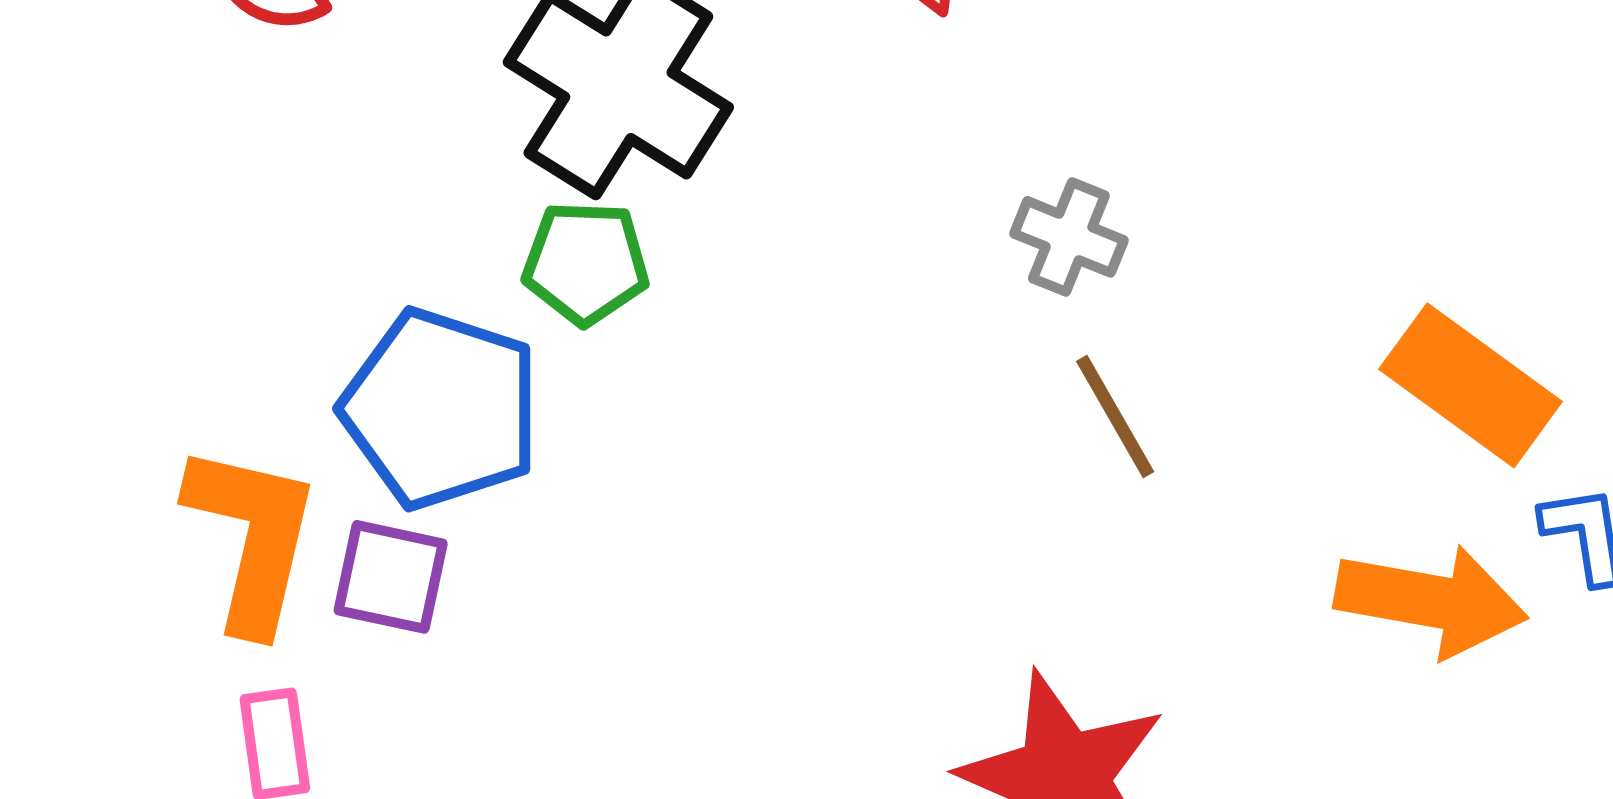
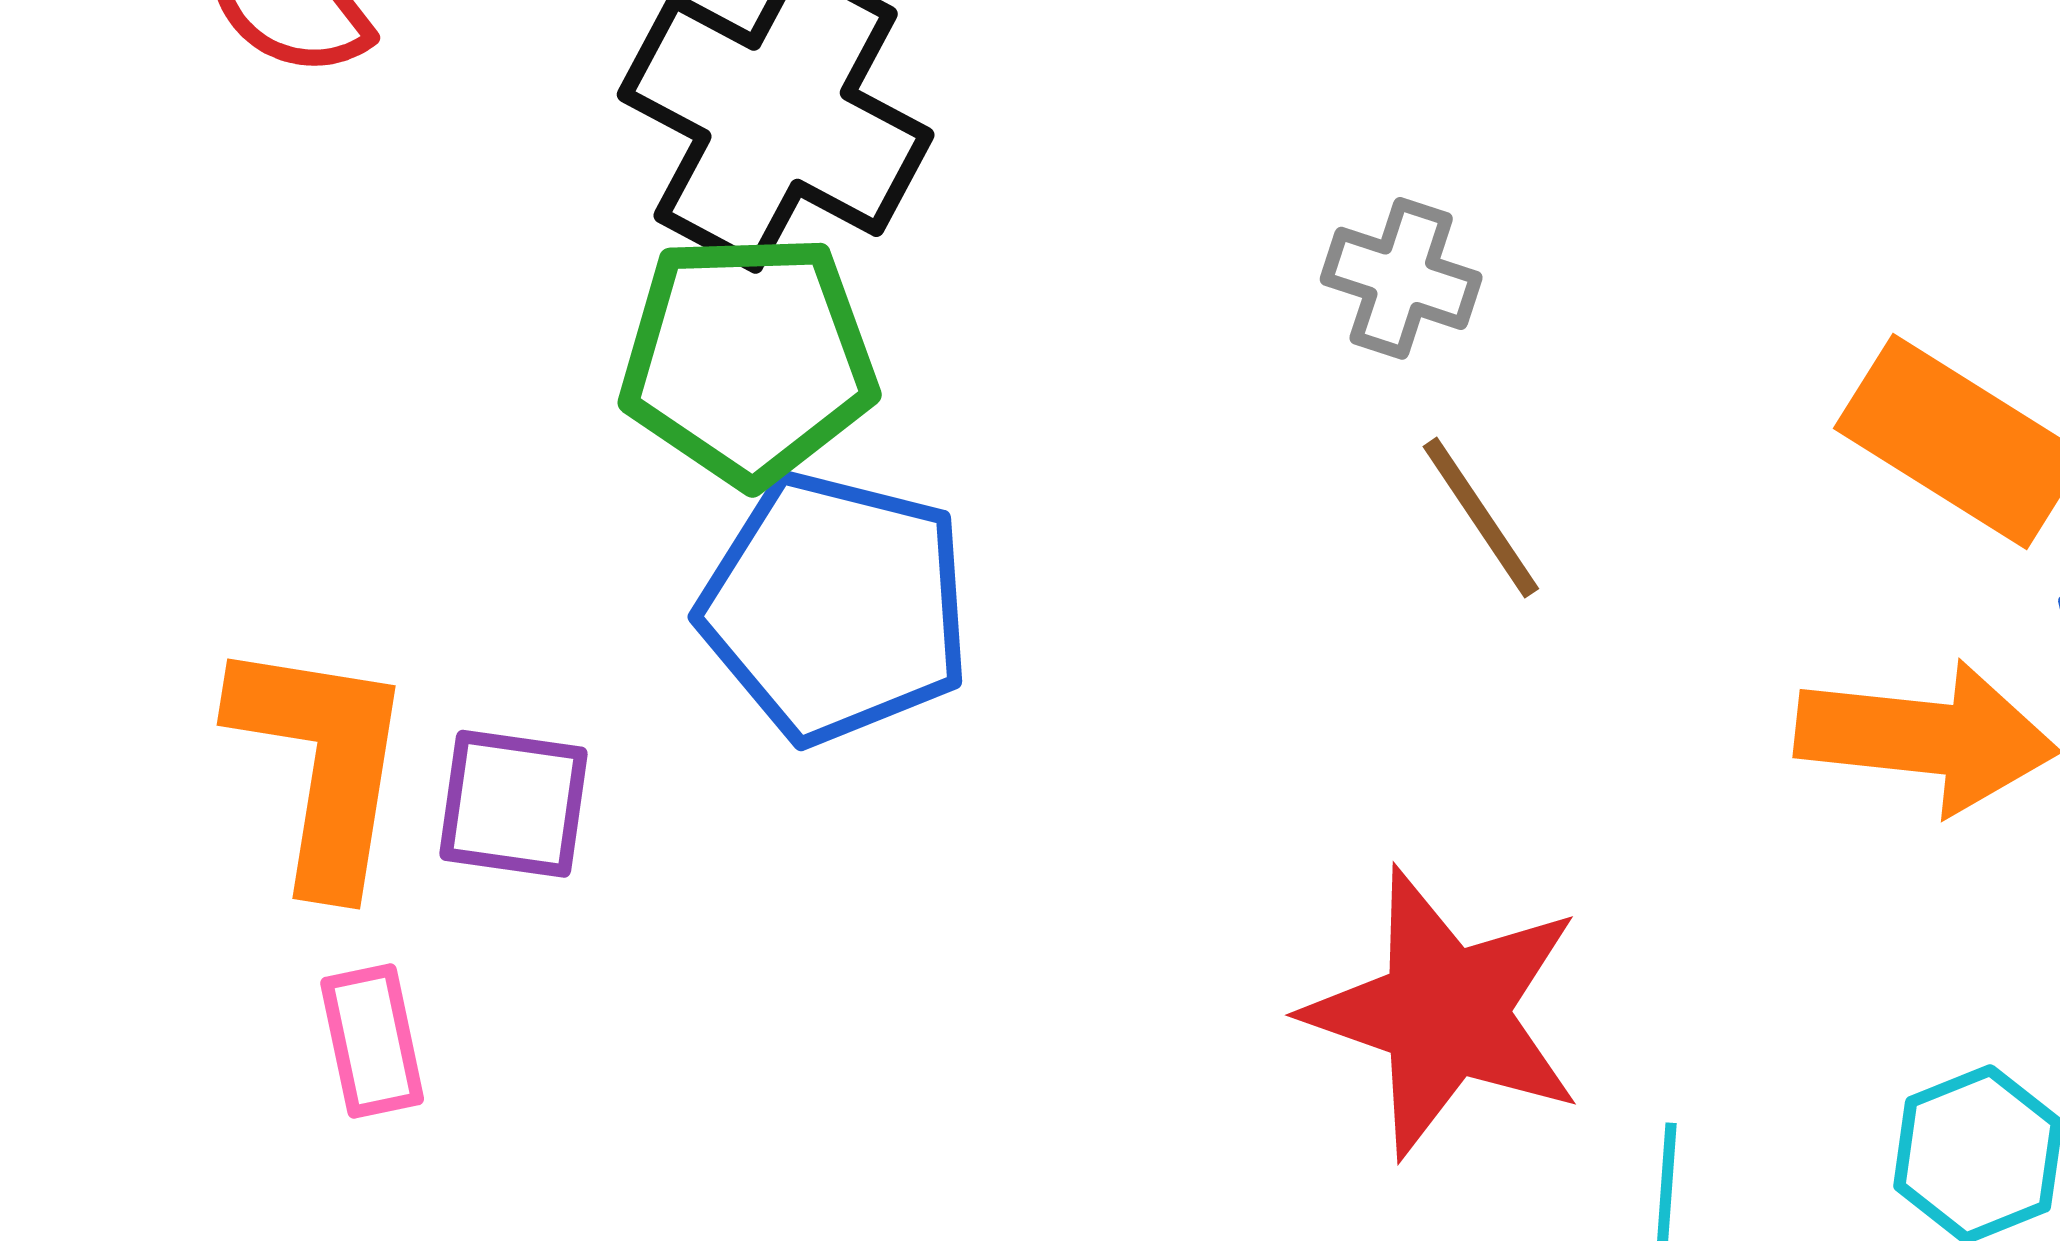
green pentagon: (586, 263) -> (748, 359), size x1.5
blue pentagon: (441, 409) -> (835, 607), moved

